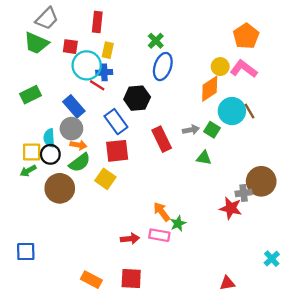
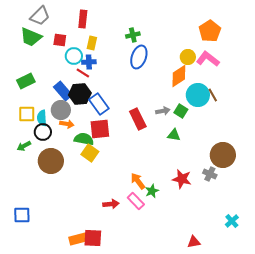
green cross: (156, 41) -> (133, 35), turned 32
cyan circle: (87, 65) -> (74, 56), size x0.7
black hexagon: (137, 98) -> (80, 94), moved
yellow square: (32, 152) -> (27, 114), moved
green semicircle: (80, 163) -> (84, 139), moved, turned -132
gray cross: (244, 193) -> (210, 174), moved, turned 32
red star: (231, 208) -> (182, 179), moved
pink rectangle: (159, 235) -> (136, 201), turned 36
red square: (131, 279) -> (93, 238), moved
orange rectangle: (91, 280) -> (78, 239), turned -42

